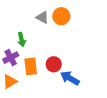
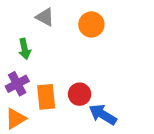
gray triangle: (42, 17) -> (45, 17), moved
green arrow: (22, 40) -> (25, 49), moved

